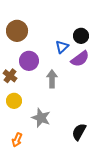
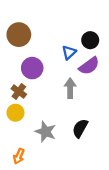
brown cross: (10, 76) -> (19, 91), moved
gray arrow: (52, 79) -> (70, 88), moved
black semicircle: (79, 132) -> (80, 128), moved

